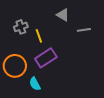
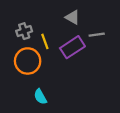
purple rectangle: (46, 58) -> (72, 47), moved
orange circle: (15, 66) -> (28, 61), moved

